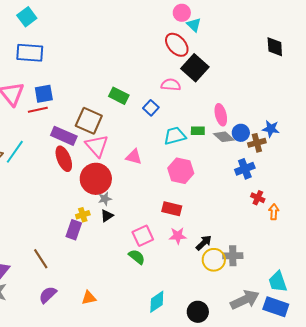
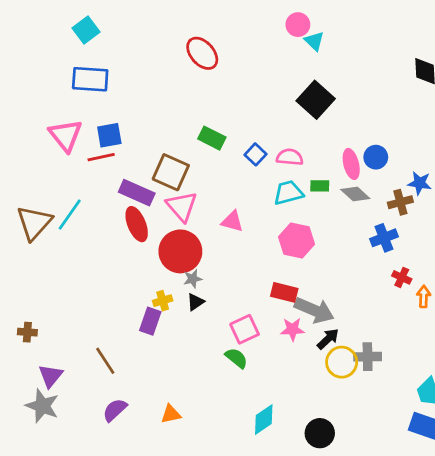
red ellipse: (177, 45) -> (202, 53), moved
pink semicircle: (171, 85) -> (290, 157), moved
blue circle: (241, 133) -> (376, 157), moved
gray arrow: (245, 300) -> (314, 310), moved, turned 48

